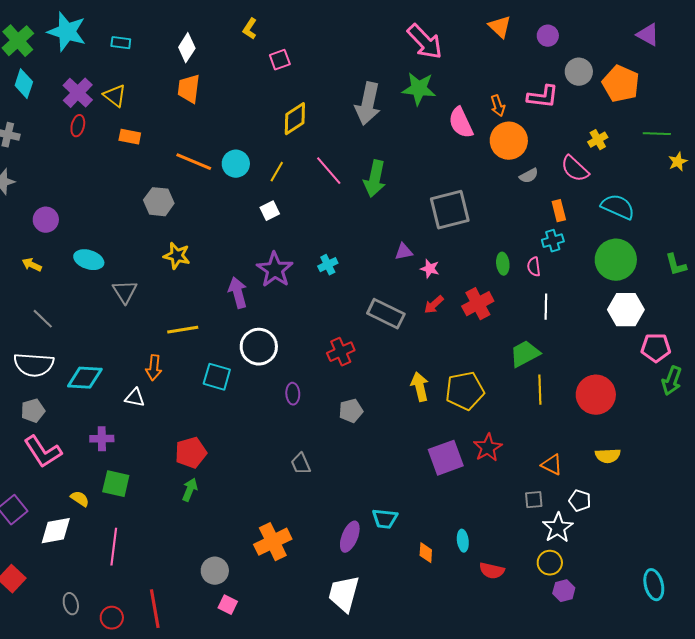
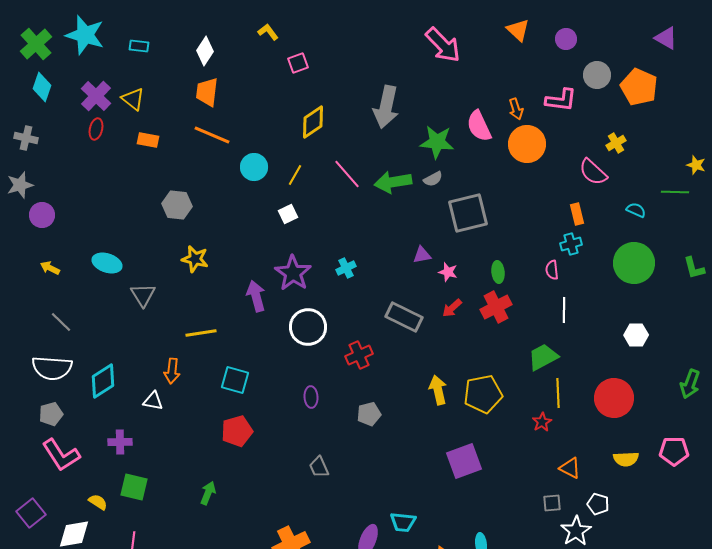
yellow L-shape: (250, 29) -> (268, 32), turned 110
green star: (419, 89) -> (437, 142), moved
green line: (657, 134) -> (675, 192), moved
orange line: (194, 162) -> (212, 135), moved
yellow star: (678, 162) -> (696, 165), turned -30
gray semicircle: (529, 176) -> (433, 179), moved
green arrow: (375, 179) -> (393, 182), turned 69
cyan semicircle: (618, 207) -> (636, 210), size x0.6
purple circle: (46, 220) -> (42, 215), moved
green ellipse: (503, 264) -> (498, 272), moved
white hexagon: (626, 310) -> (636, 335), moved, size x0.7
white circle: (259, 347) -> (308, 327), moved
pink pentagon: (656, 348) -> (674, 451), moved
cyan diamond: (85, 378) -> (103, 381), turned -36
red star: (488, 448) -> (542, 422), moved, size x0.7
red pentagon: (191, 453) -> (237, 431), moved

